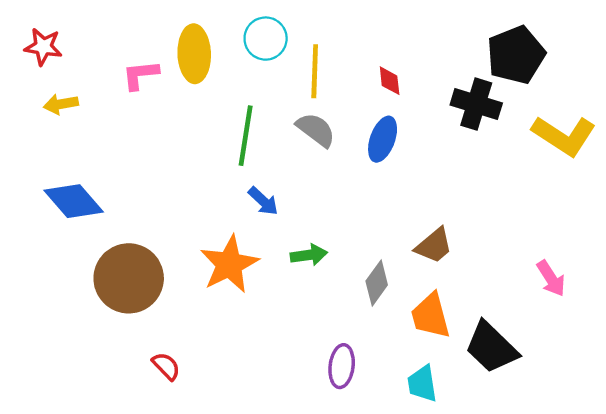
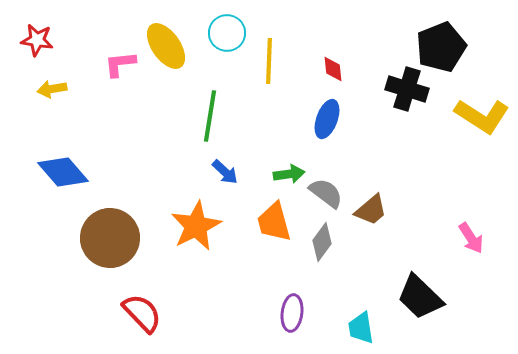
yellow ellipse: (194, 54) -> (166, 46), turned -33
gray semicircle: (316, 130) -> (326, 193), moved
green arrow: (309, 255) -> (289, 174), moved
orange trapezoid: (431, 316) -> (274, 222), moved
red semicircle: (166, 366) -> (142, 313), size x1.6

